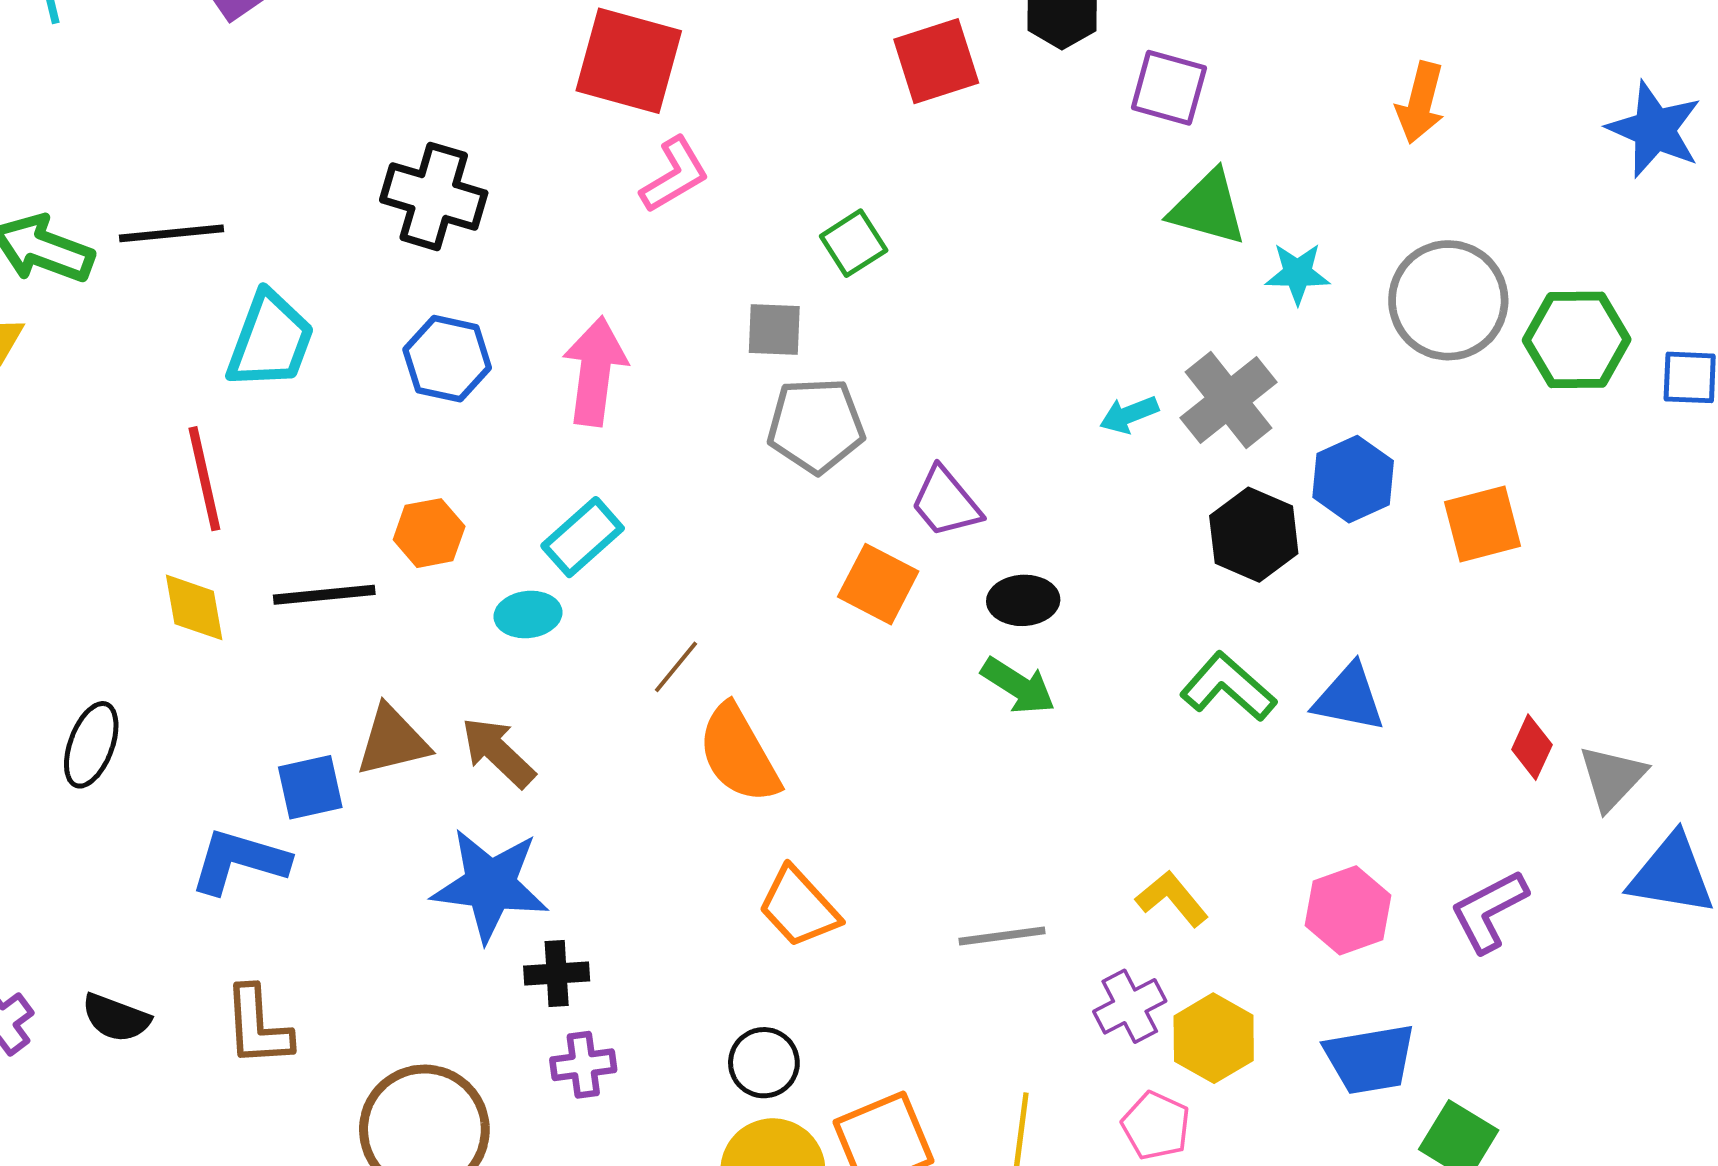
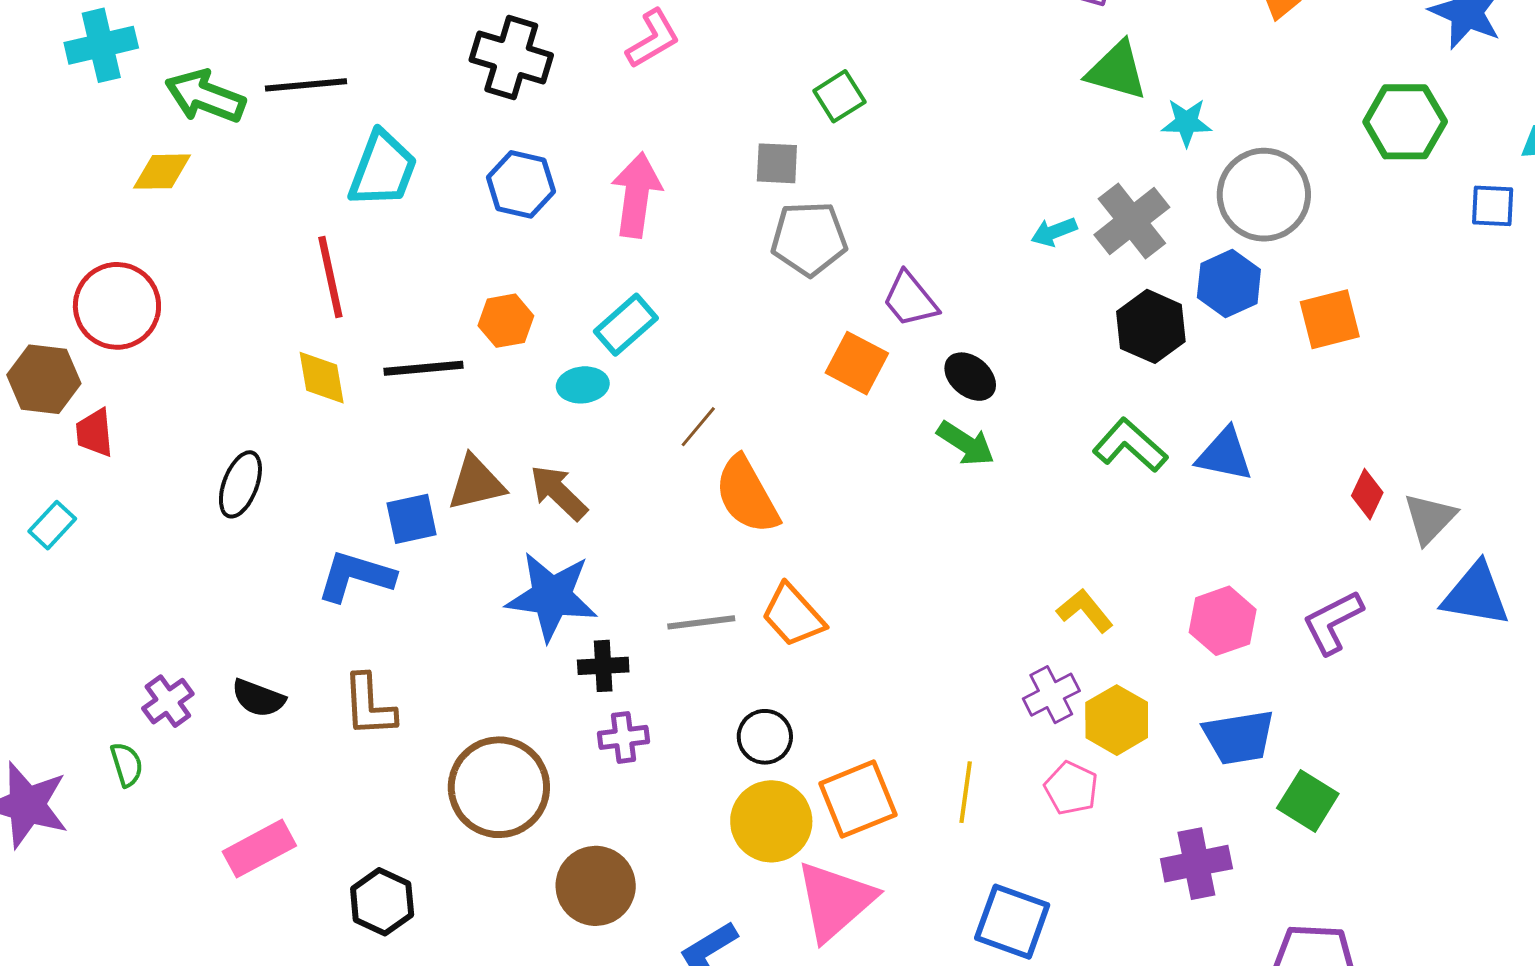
pink L-shape: (675, 175) -> (653, 39), moved
gray circle: (1448, 300) -> (1264, 195), moved
green hexagon: (1577, 340) -> (1405, 122), moved
black ellipse: (1023, 600) -> (970, 377), turned 42
gray line: (1002, 936) -> (701, 622), moved

